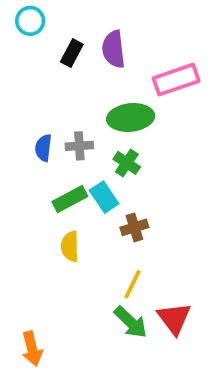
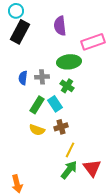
black rectangle: (72, 53) -> (20, 32), moved, size x1.6
green rectangle: (70, 199) -> (37, 105), turned -30
brown cross: (134, 227) -> (61, 127), moved
yellow semicircle: (70, 246) -> (37, 130), turned -70
green arrow: (131, 322) -> (69, 170), turned -96

